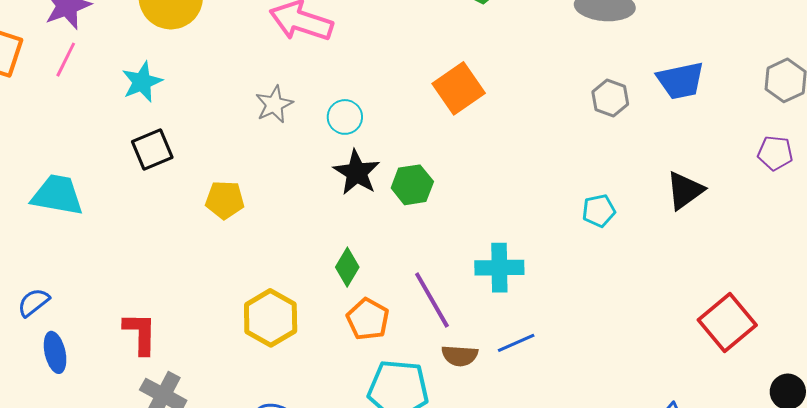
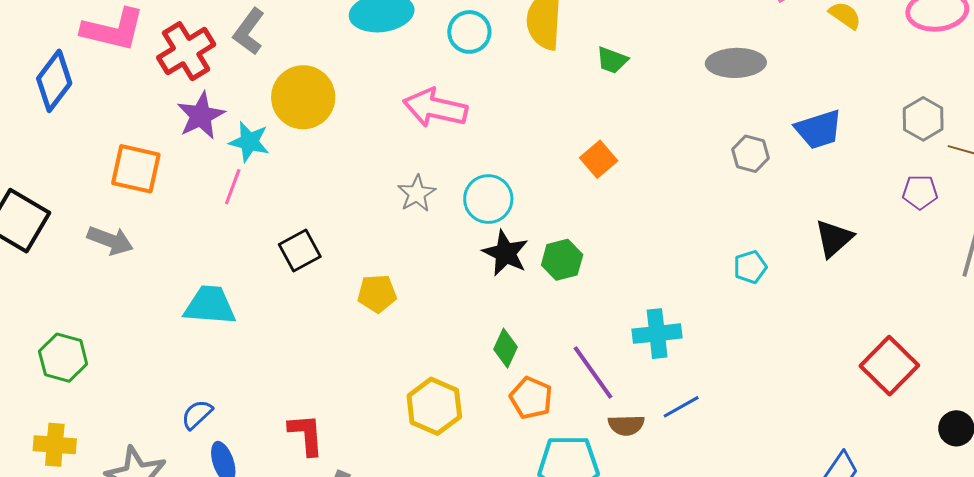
pink line: (66, 60) -> (233, 187), moved
cyan star: (142, 82) -> (249, 142), moved, turned -30
orange square: (459, 88) -> (599, 159), size x0.7
cyan circle: (345, 117) -> (488, 199), size x1.4

